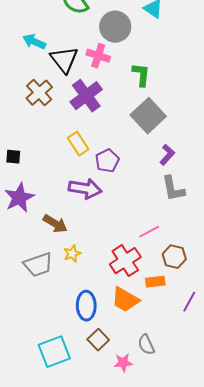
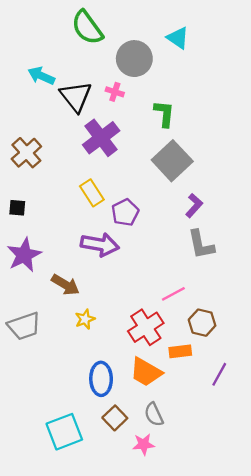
pink cross: (98, 56) -> (115, 92), size x0.7
brown cross: (39, 93) -> (26, 153), moved
gray trapezoid: (38, 265) -> (24, 326), moved
gray semicircle: (146, 345) -> (154, 414), moved

